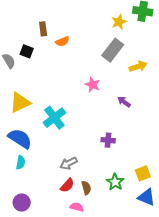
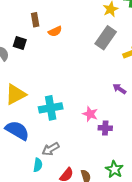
pink star: (93, 85) -> (90, 114), moved
cyan cross: (54, 118) -> (51, 108), turned 30
cyan semicircle: (21, 163) -> (38, 165), moved
gray arrow: (69, 163) -> (51, 149), moved

